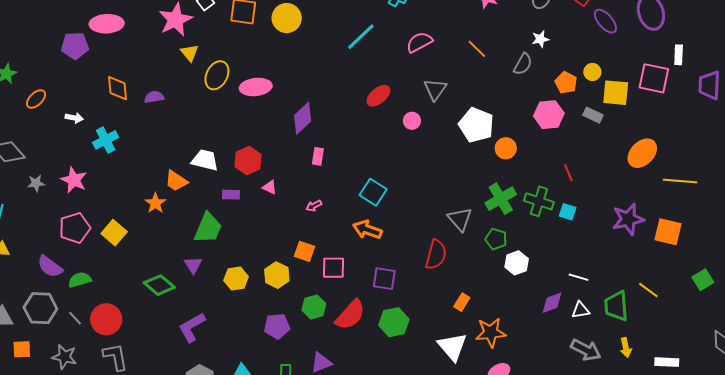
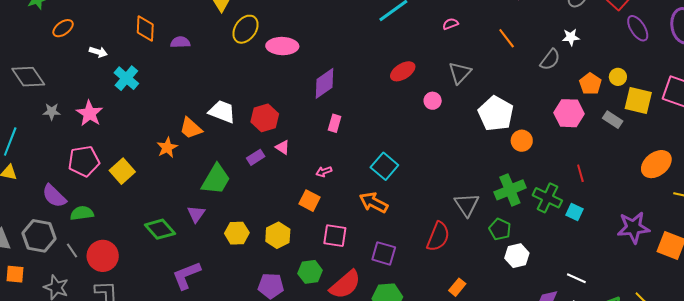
pink semicircle: (419, 42) -> (450, 24), size x0.6
cyan cross: (106, 140) -> (126, 78), turned -30
purple rectangle: (231, 195) -> (256, 157), moved, turned -42
orange square: (305, 251) -> (310, 201), moved

